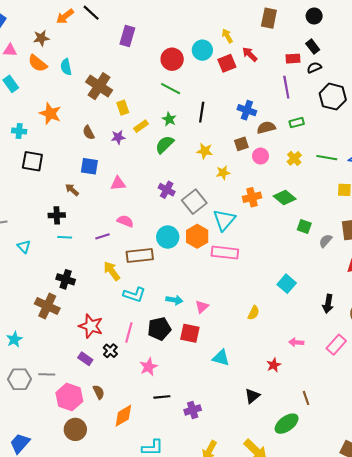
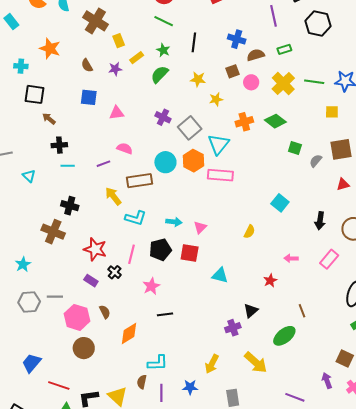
yellow cross: (294, 158) -> (283, 84), size x1.6
brown arrow: (72, 190) -> (49, 119), moved
purple cross: (193, 410) -> (233, 328), moved

